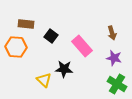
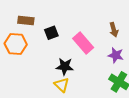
black square: (51, 36) -> (51, 33), turned 32
yellow triangle: (44, 80) -> (62, 85), moved

